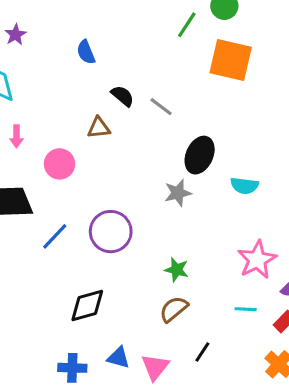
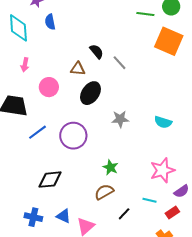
green line: (187, 25) -> (145, 14), turned 54
blue semicircle: (86, 52) -> (50, 22), moved
black ellipse: (200, 155) -> (90, 93), moved
black line: (202, 352) -> (124, 214), moved

